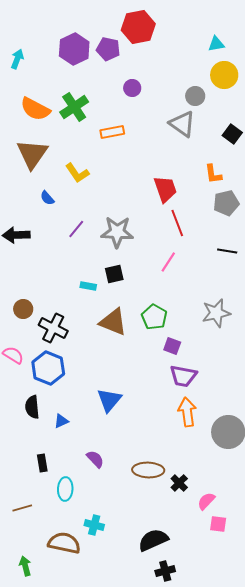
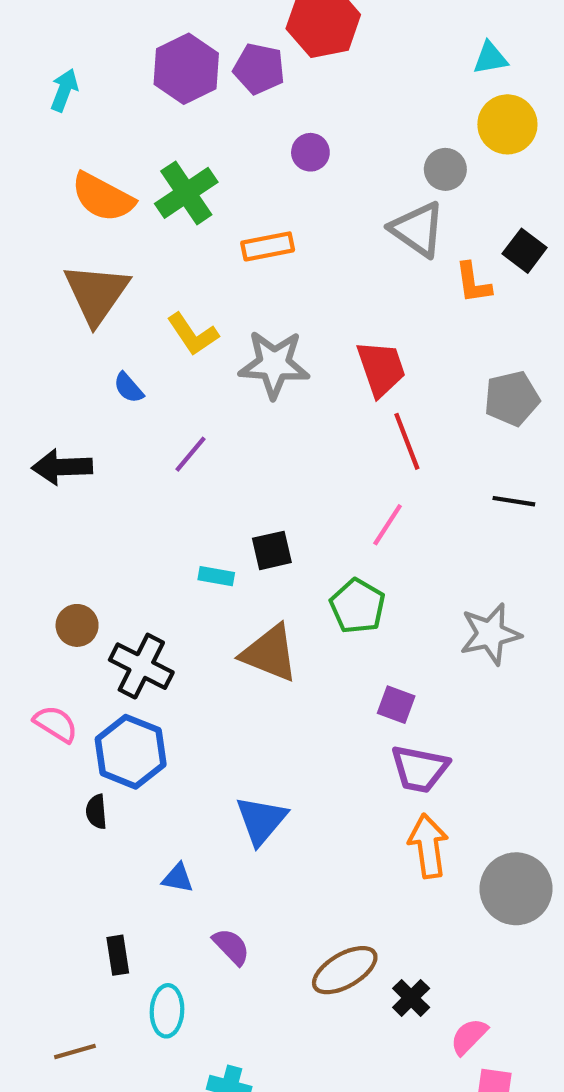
orange L-shape: (213, 174) -> (473, 283), moved
gray star: (117, 232) -> (274, 364), moved
green pentagon: (154, 317) -> (358, 606), moved
black semicircle: (32, 407) -> (96, 812), moved, size x0.7
blue triangle: (61, 421) -> (178, 878), moved, turned 35
brown ellipse: (148, 470) -> (345, 970), turned -32

